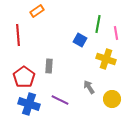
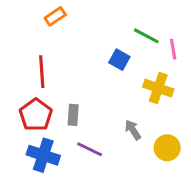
green line: (98, 24) -> (146, 36), turned -72
red line: (18, 35) -> (42, 72), moved
gray rectangle: (49, 66) -> (73, 115), moved

